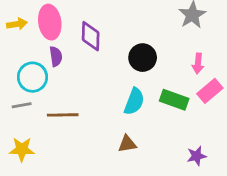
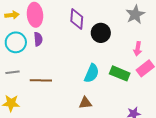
purple diamond: (91, 36) -> (77, 19), moved
black circle: (143, 58) -> (101, 33), moved
cyan circle: (32, 77) -> (16, 42), moved

